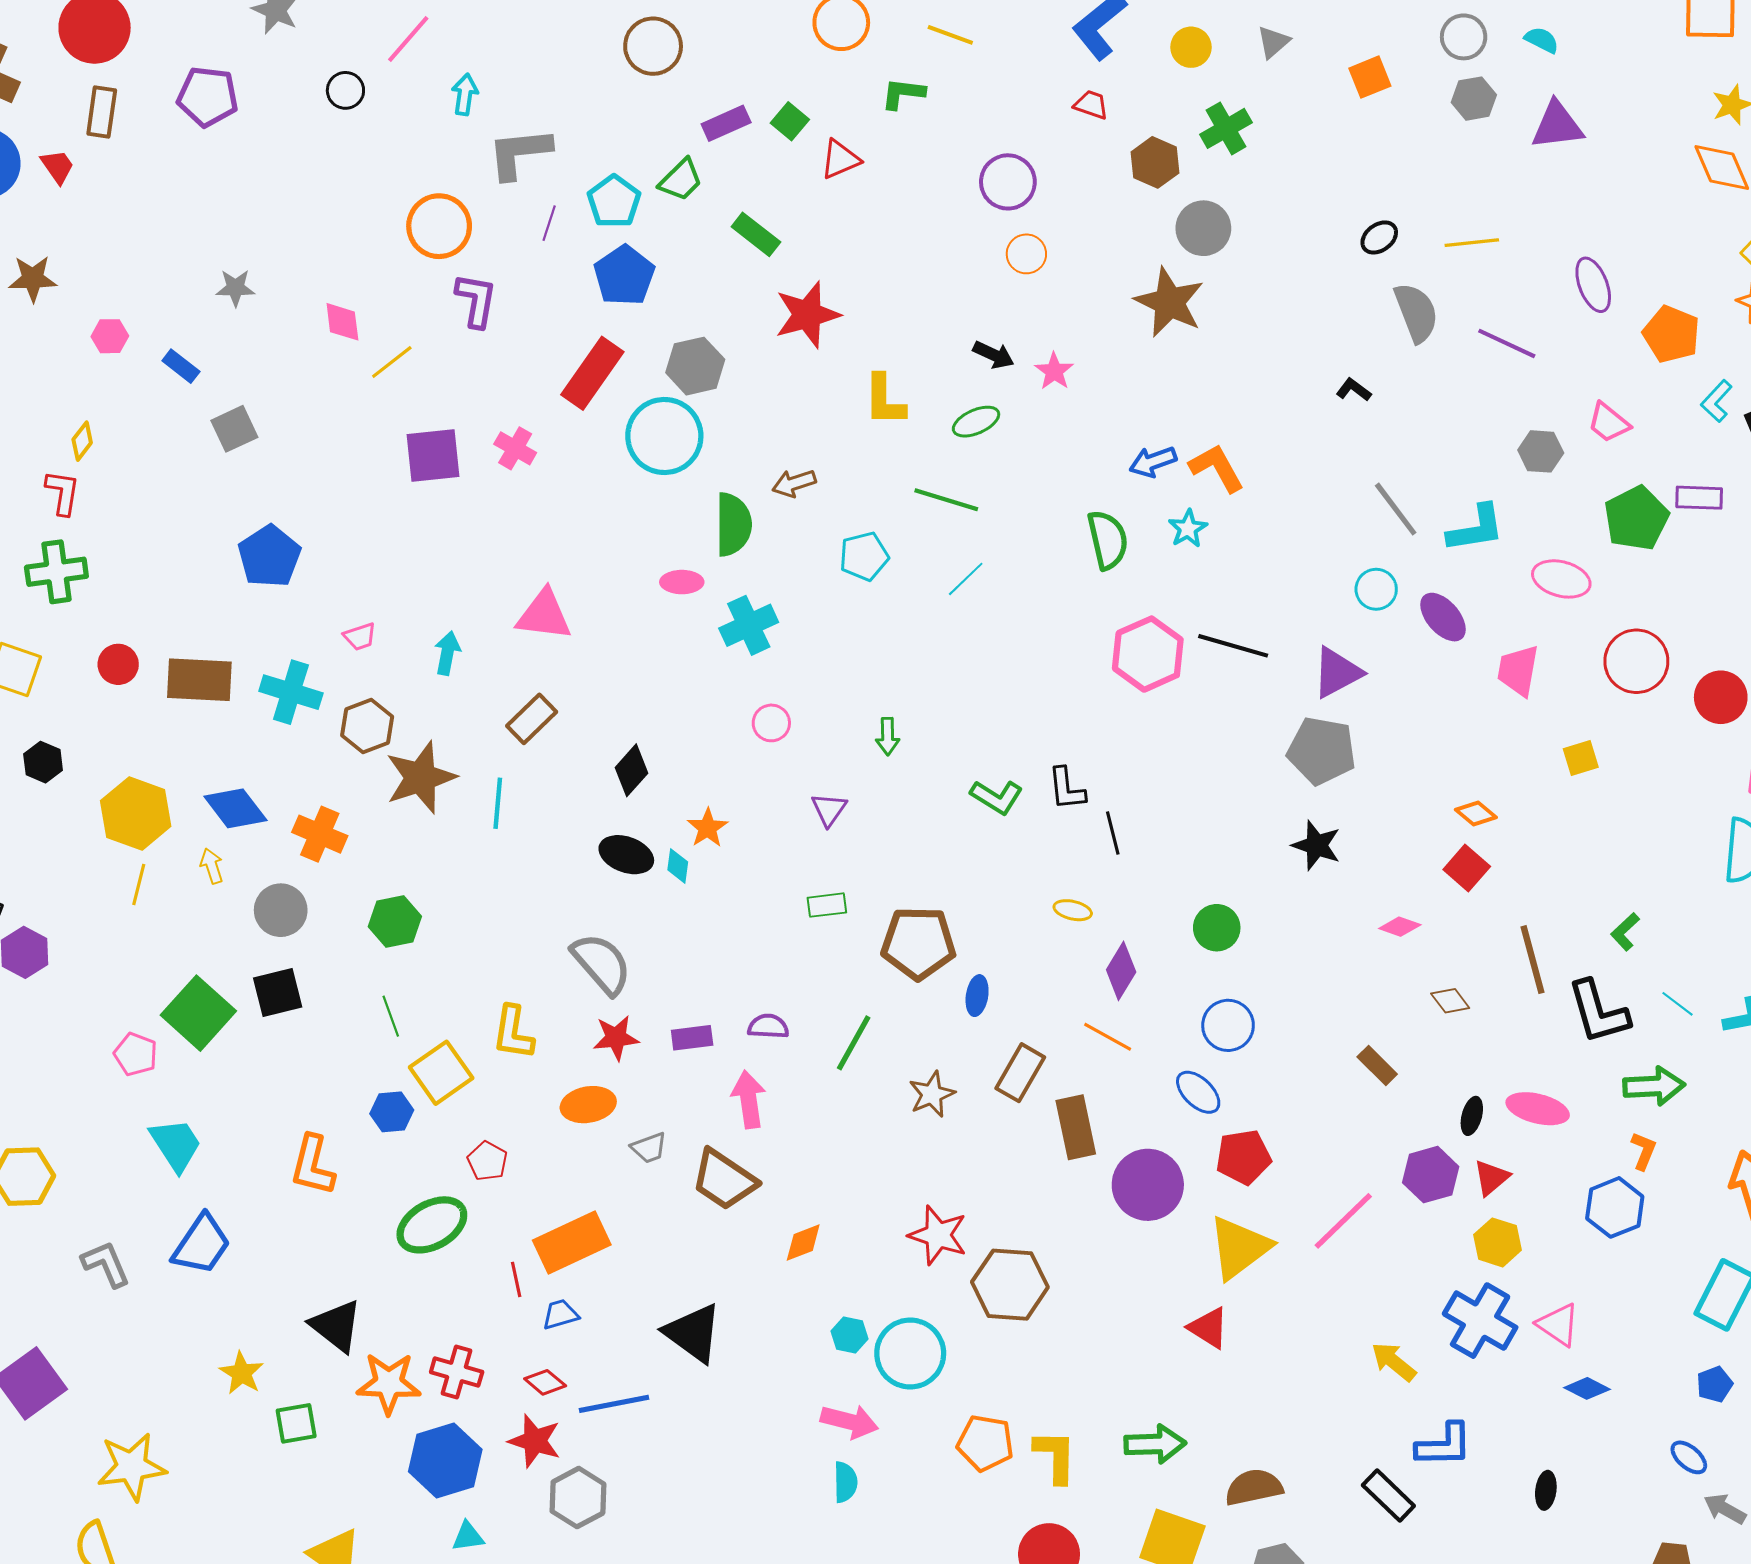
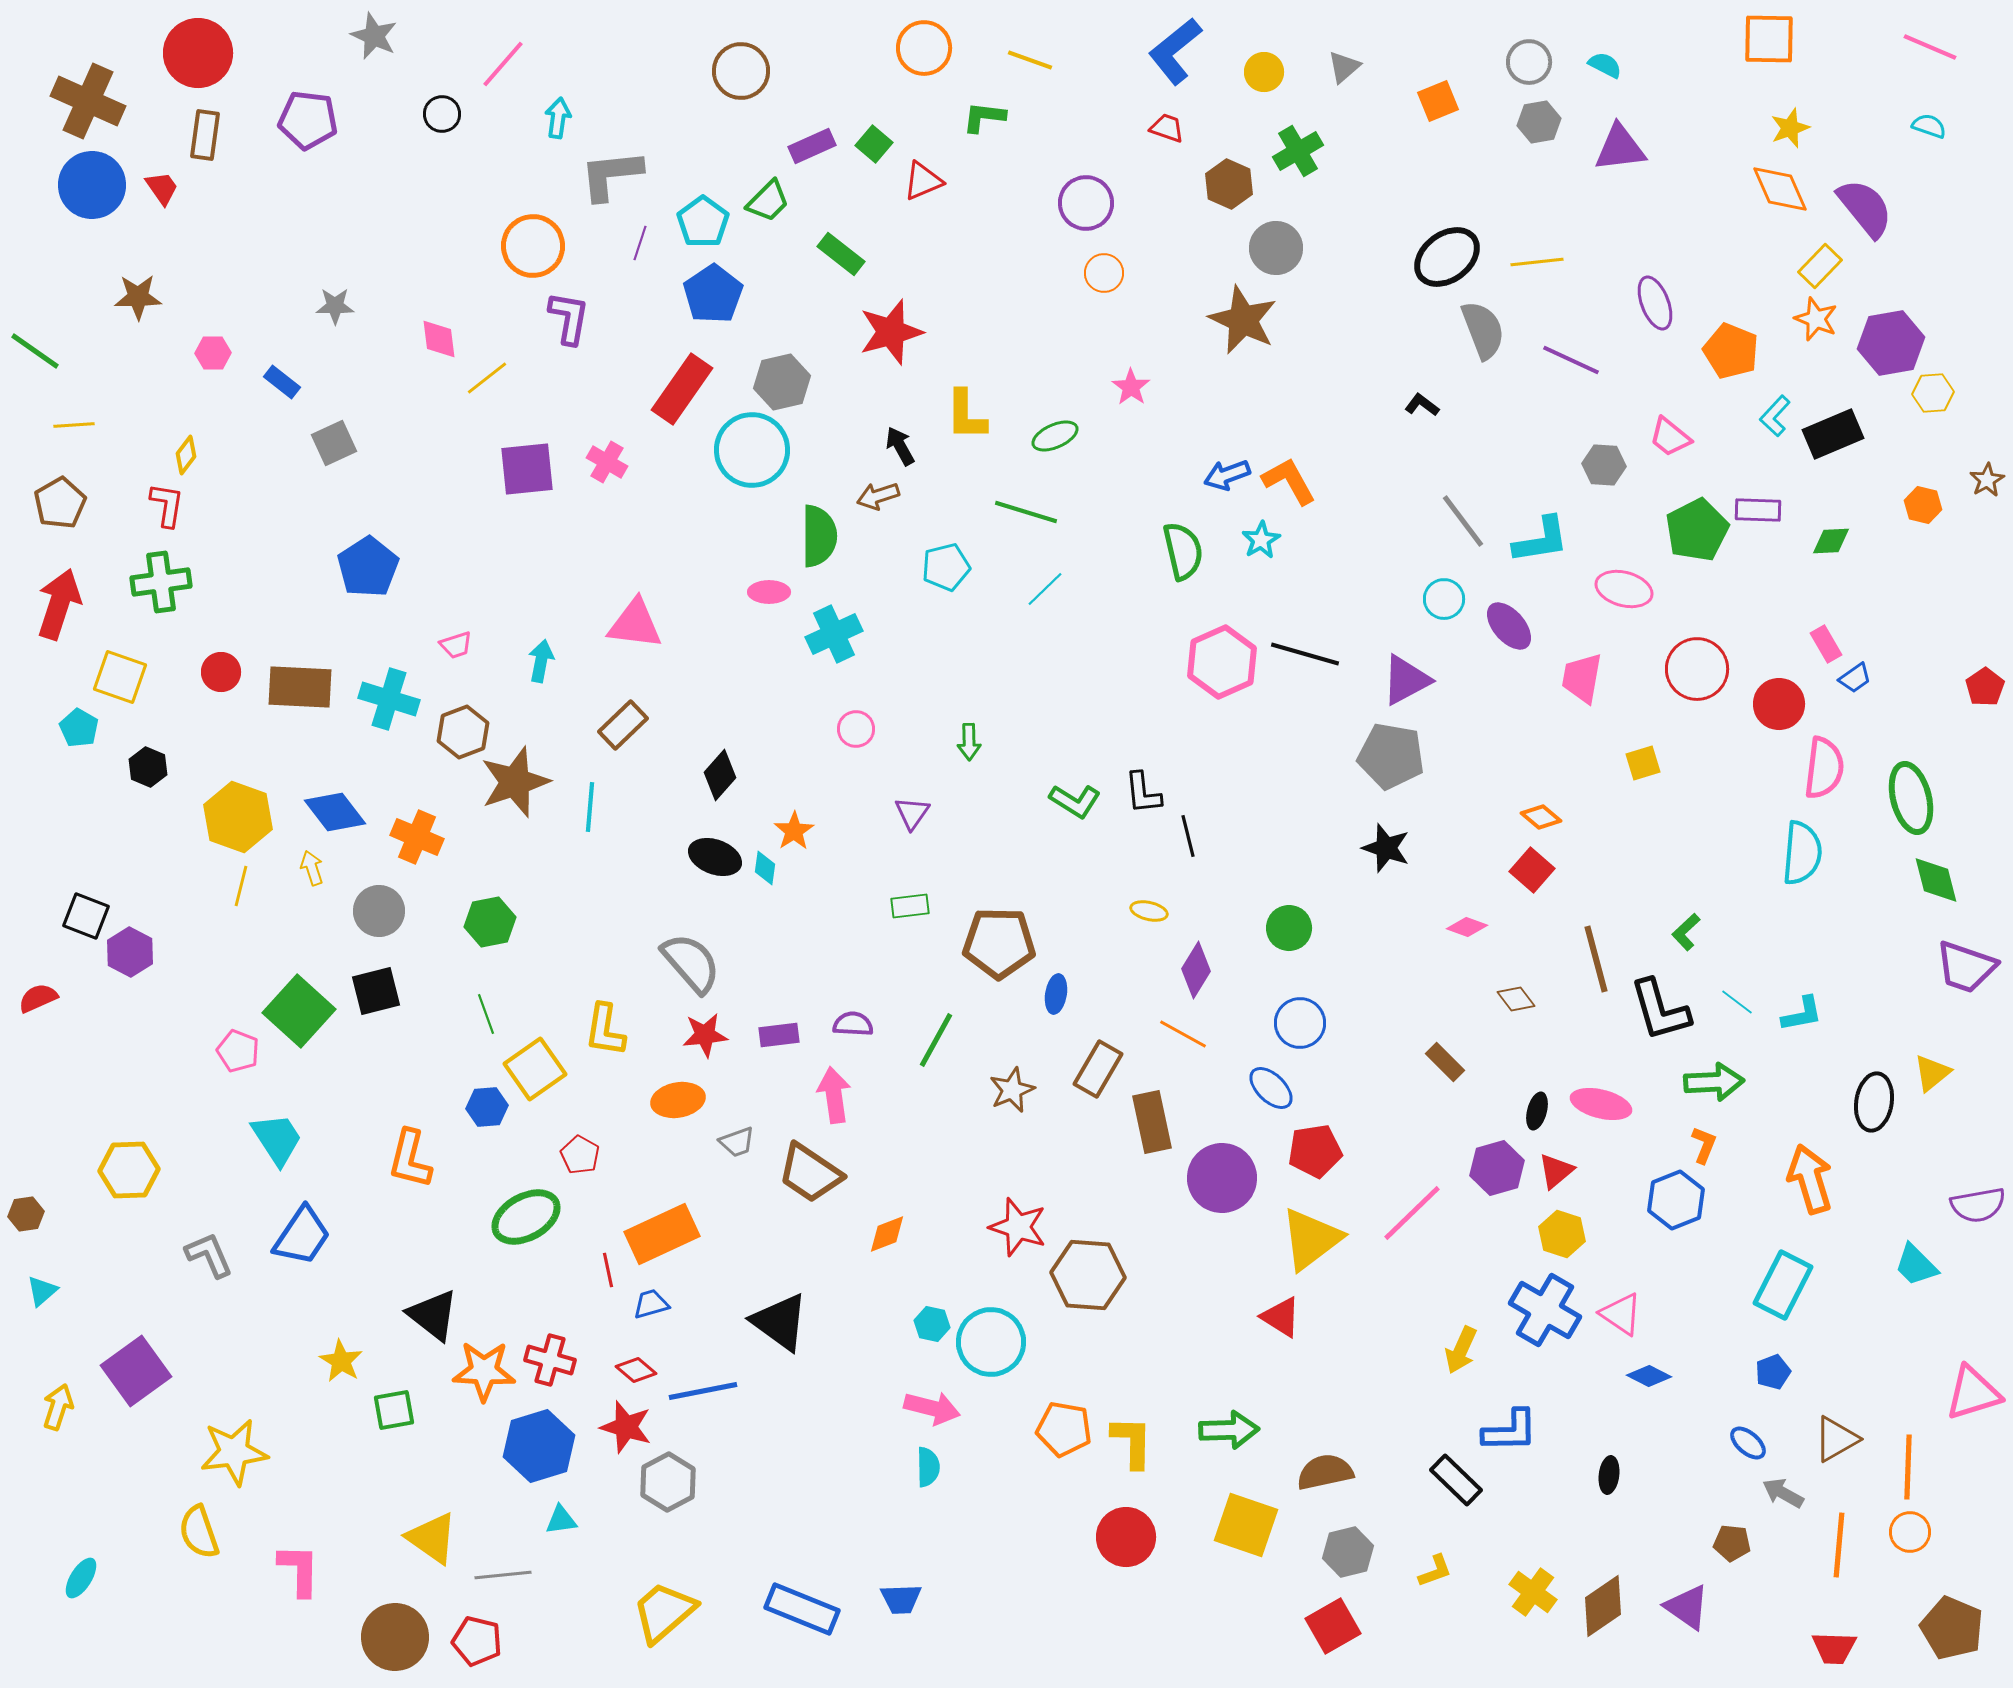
black ellipse: (1379, 237) -> (1447, 257), size x1.8
black arrow: (994, 355) -> (900, 446), moved, turned -144
yellow arrow: (1394, 1362) -> (1461, 1350), turned -105

